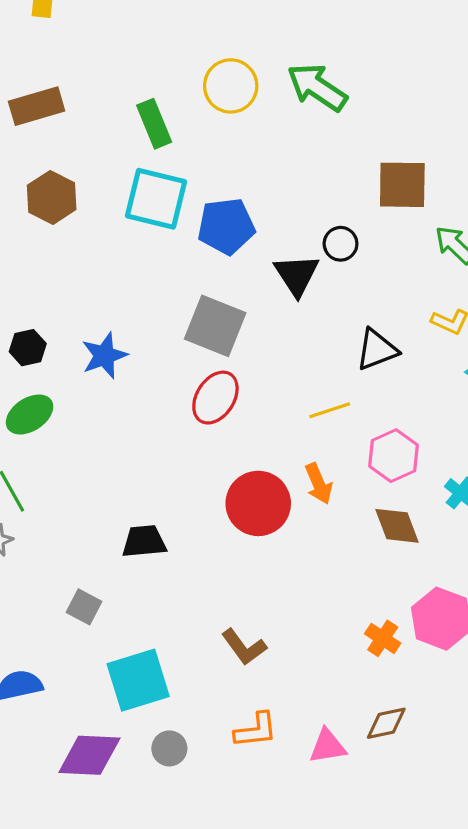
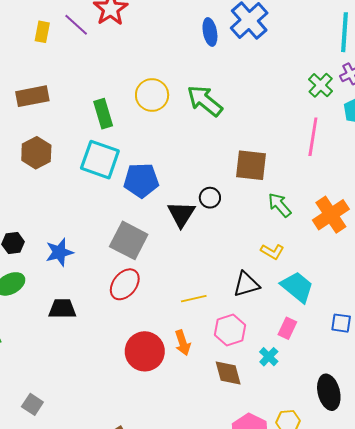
black triangle: (377, 350) -> (246, 284), moved
black trapezoid: (144, 541) -> (62, 309), moved

